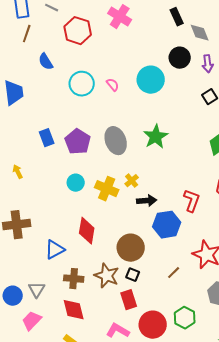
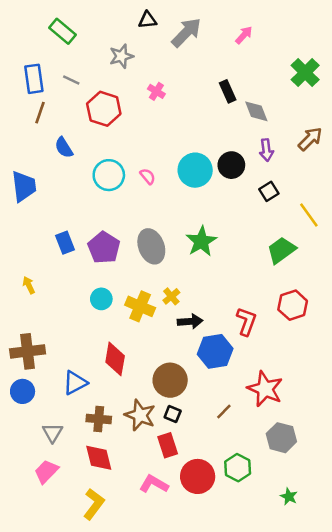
pink cross: (120, 17) -> (156, 91), size x0.6
black circle: (180, 58) -> (231, 165), moved
blue circle: (13, 296) -> (23, 391), moved

